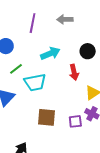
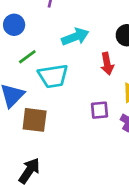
brown square: (46, 117) -> (35, 120), moved
purple square: (75, 121) -> (99, 110), moved

